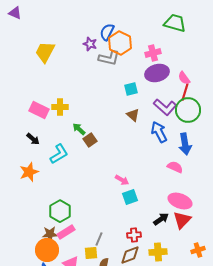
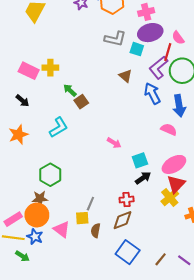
gray L-shape: (109, 58) -> (115, 39), moved
cyan square: (131, 89) -> (137, 49), moved, turned 32
red line: (185, 92) -> (168, 52), moved
purple L-shape: (165, 107) -> (158, 68), turned 100
cyan L-shape: (59, 154) -> (59, 127), moved
cyan square: (130, 197) -> (140, 160), moved
pink ellipse: (180, 201) -> (174, 164), turned -50
black arrow: (161, 219) -> (143, 178), moved
pink rectangle: (66, 232) -> (13, 219), moved
yellow cross: (158, 252) -> (170, 197), moved, turned -36

